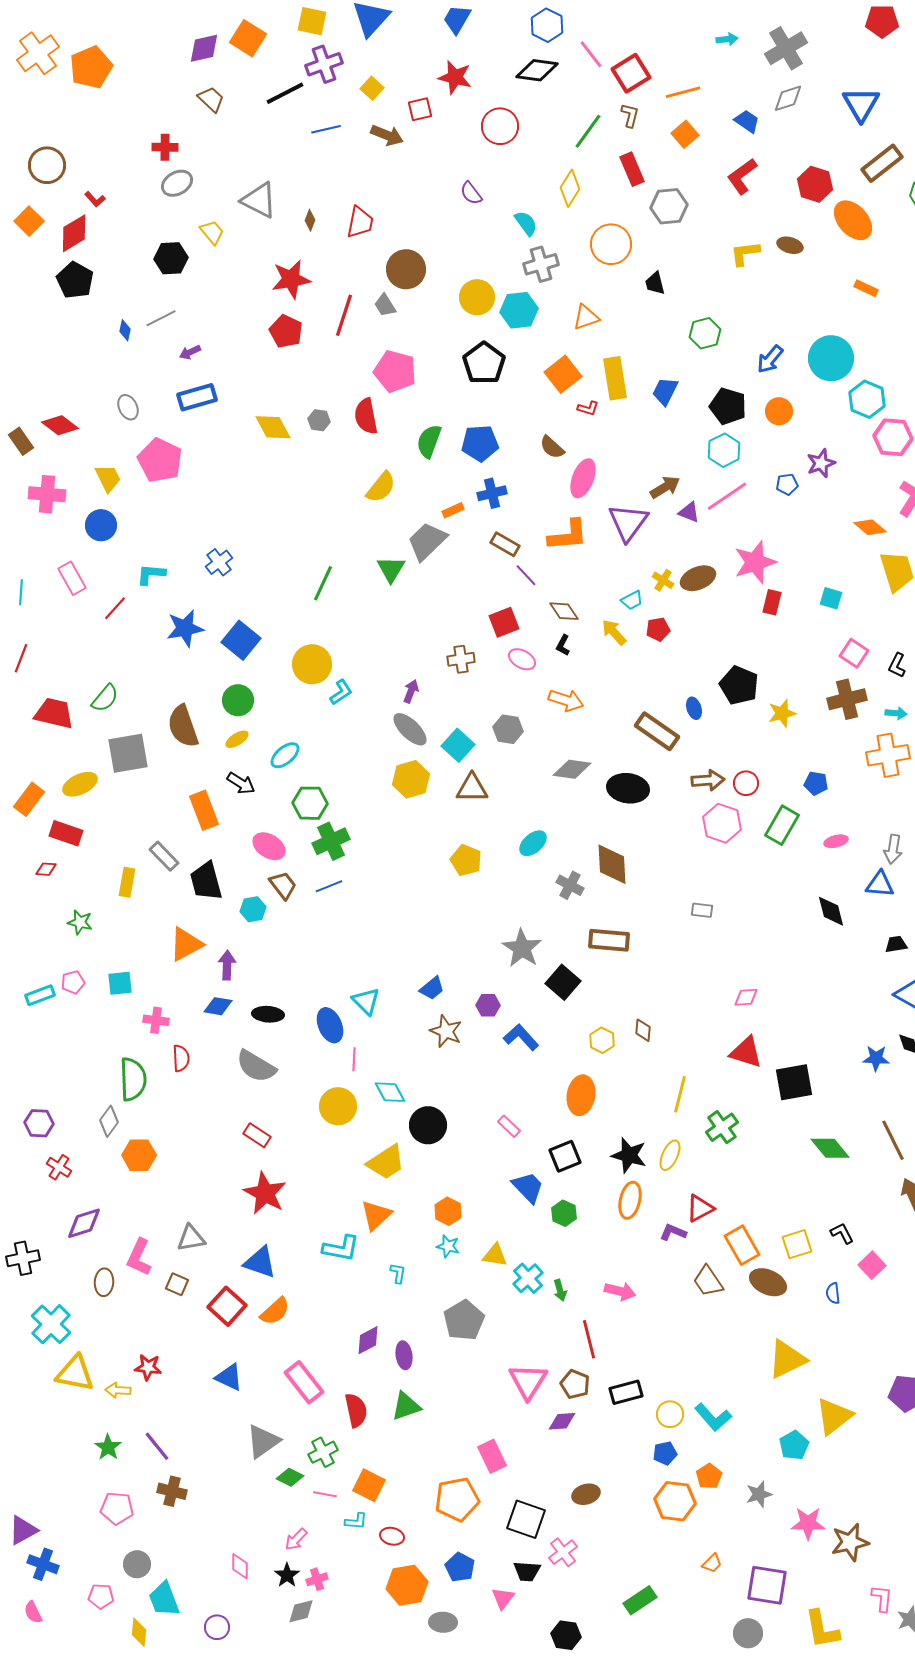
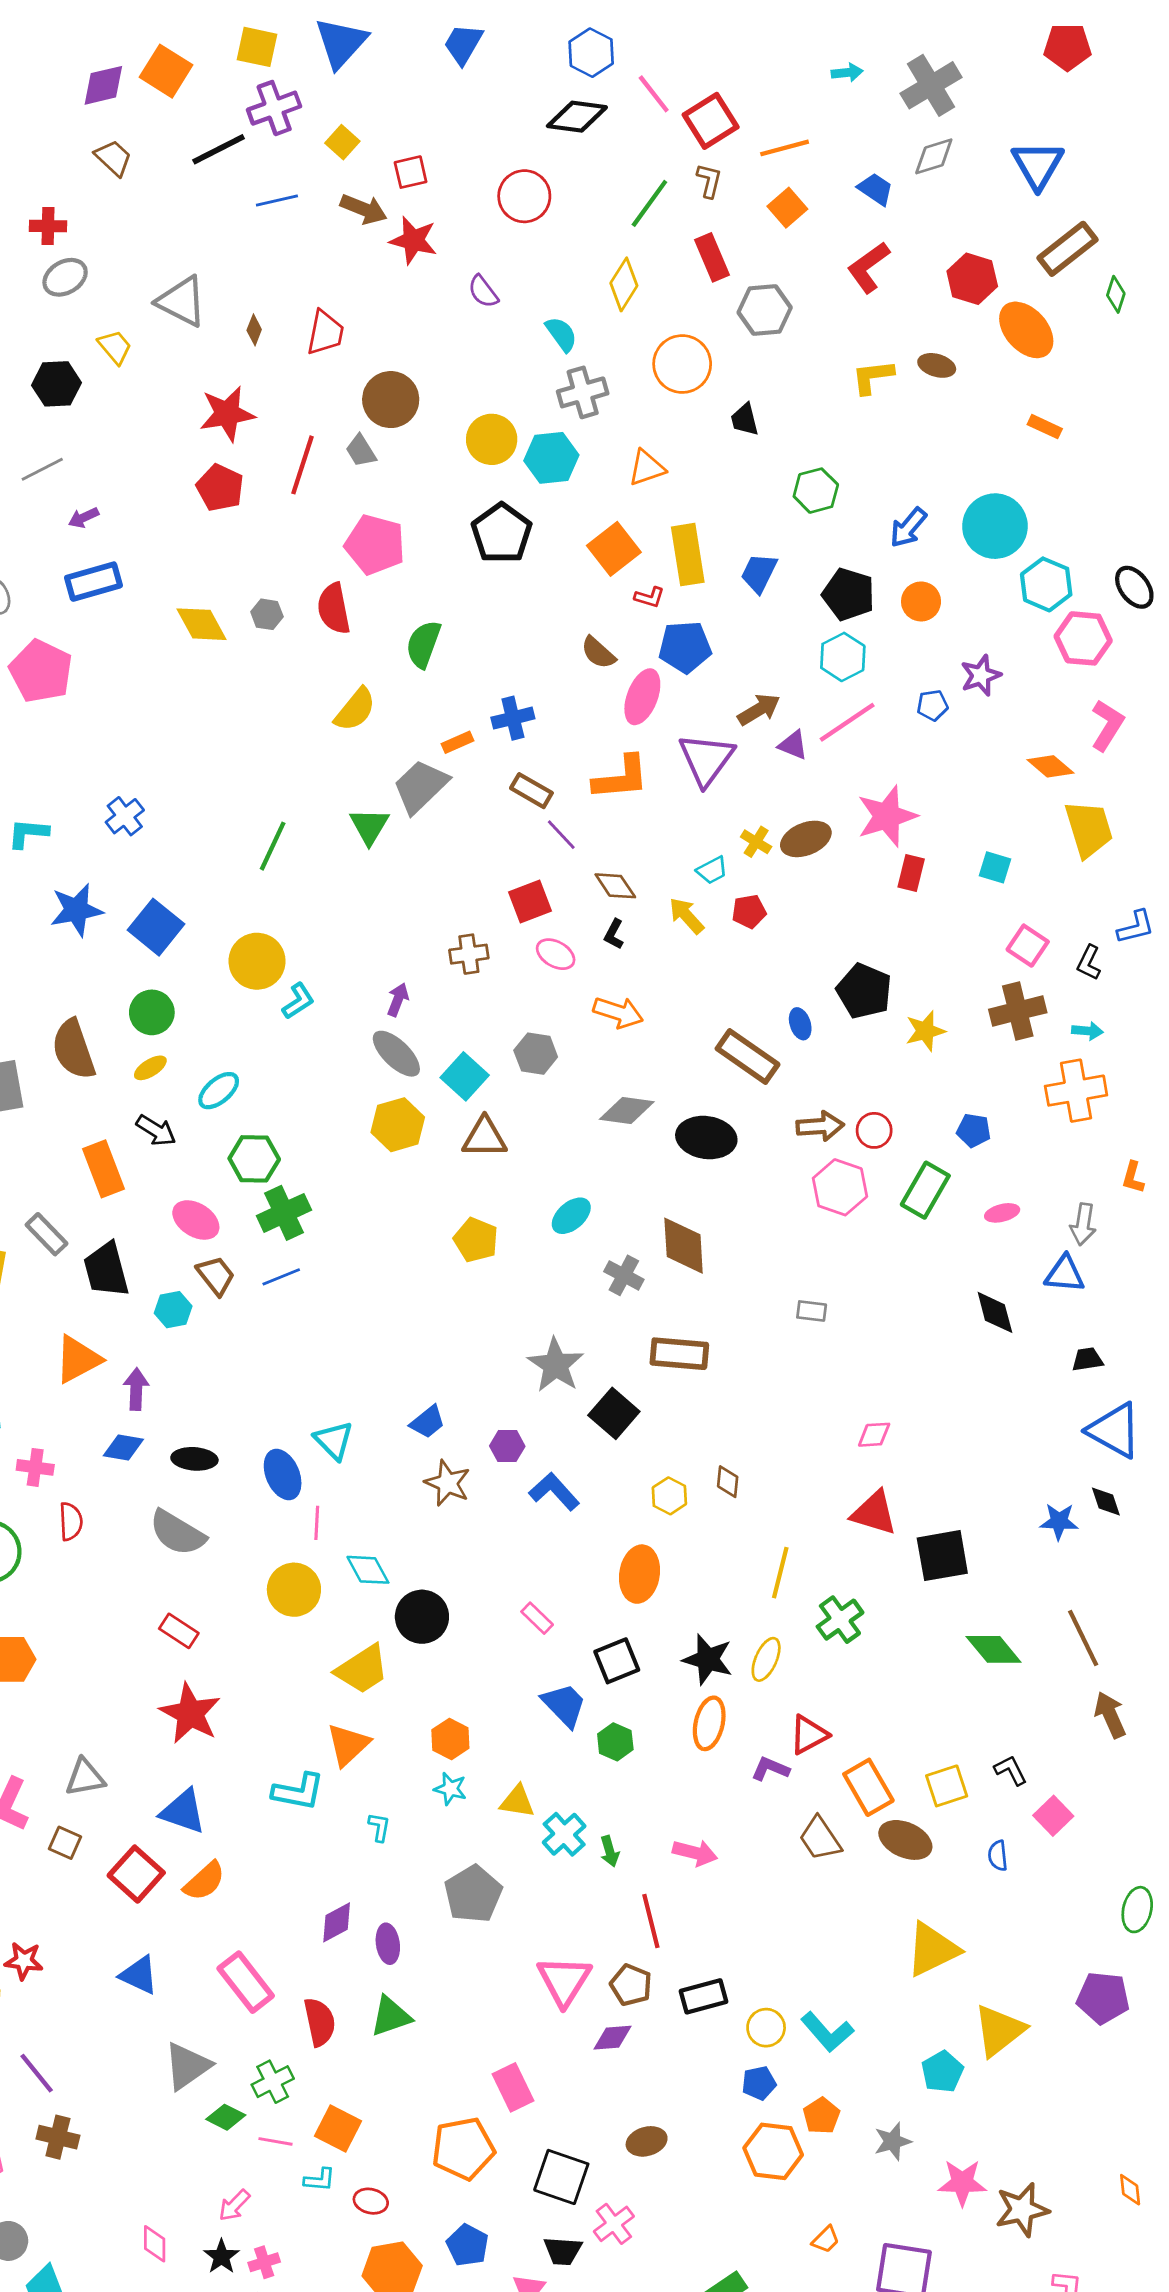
red star: (455, 77) -> (413, 240), moved
blue pentagon: (480, 443) -> (685, 647), moved

